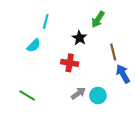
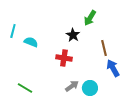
cyan line: (46, 22) -> (13, 31), moved
cyan semicircle: (34, 45) -> (31, 42), turned -112

